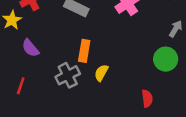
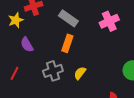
orange rectangle: (84, 51) -> (67, 43), moved

